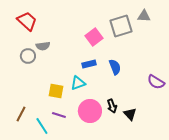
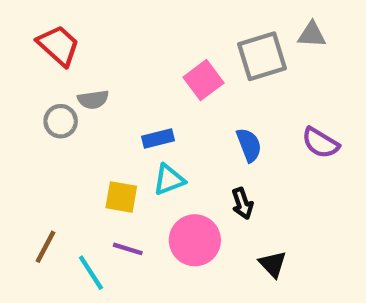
blue rectangle: (89, 64) -> (158, 139), moved
purple semicircle: (156, 82) -> (320, 143), moved
black arrow: (112, 106) -> (242, 203), moved
black triangle: (130, 114) -> (273, 264), moved

